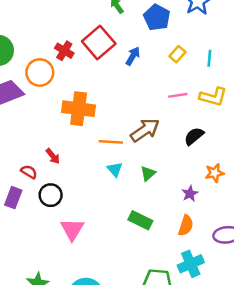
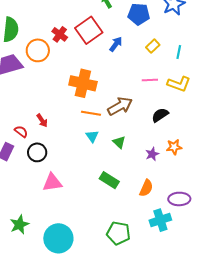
blue pentagon: (157, 17) -> (139, 14), turned -30
orange cross: (79, 109) -> (83, 83), moved
green triangle: (148, 173) -> (119, 142), turned -40
purple star: (190, 194) -> (152, 154), moved
pink triangle: (72, 229) -> (52, 182), turned 45
cyan cross: (191, 264) -> (160, 220), moved

